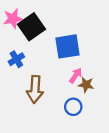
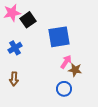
black square: (31, 27) -> (28, 20), size x0.7
brown arrow: (35, 89) -> (14, 79), moved, size x0.6

